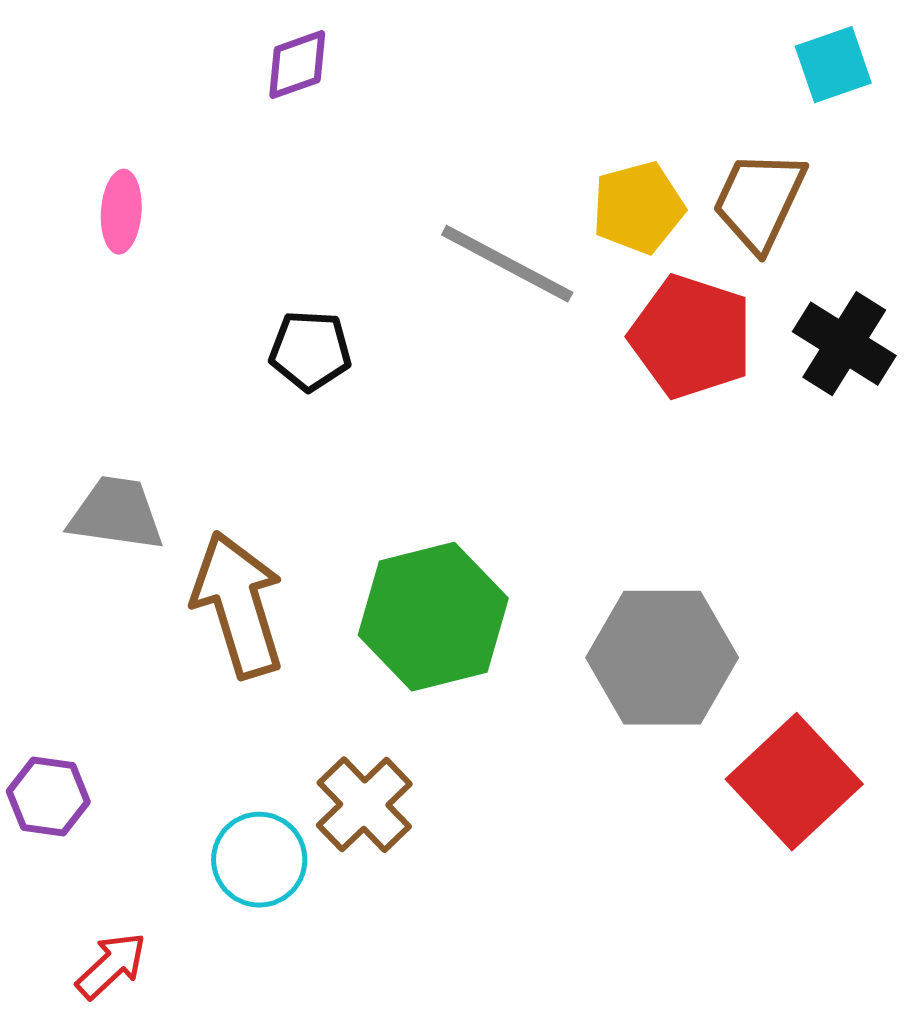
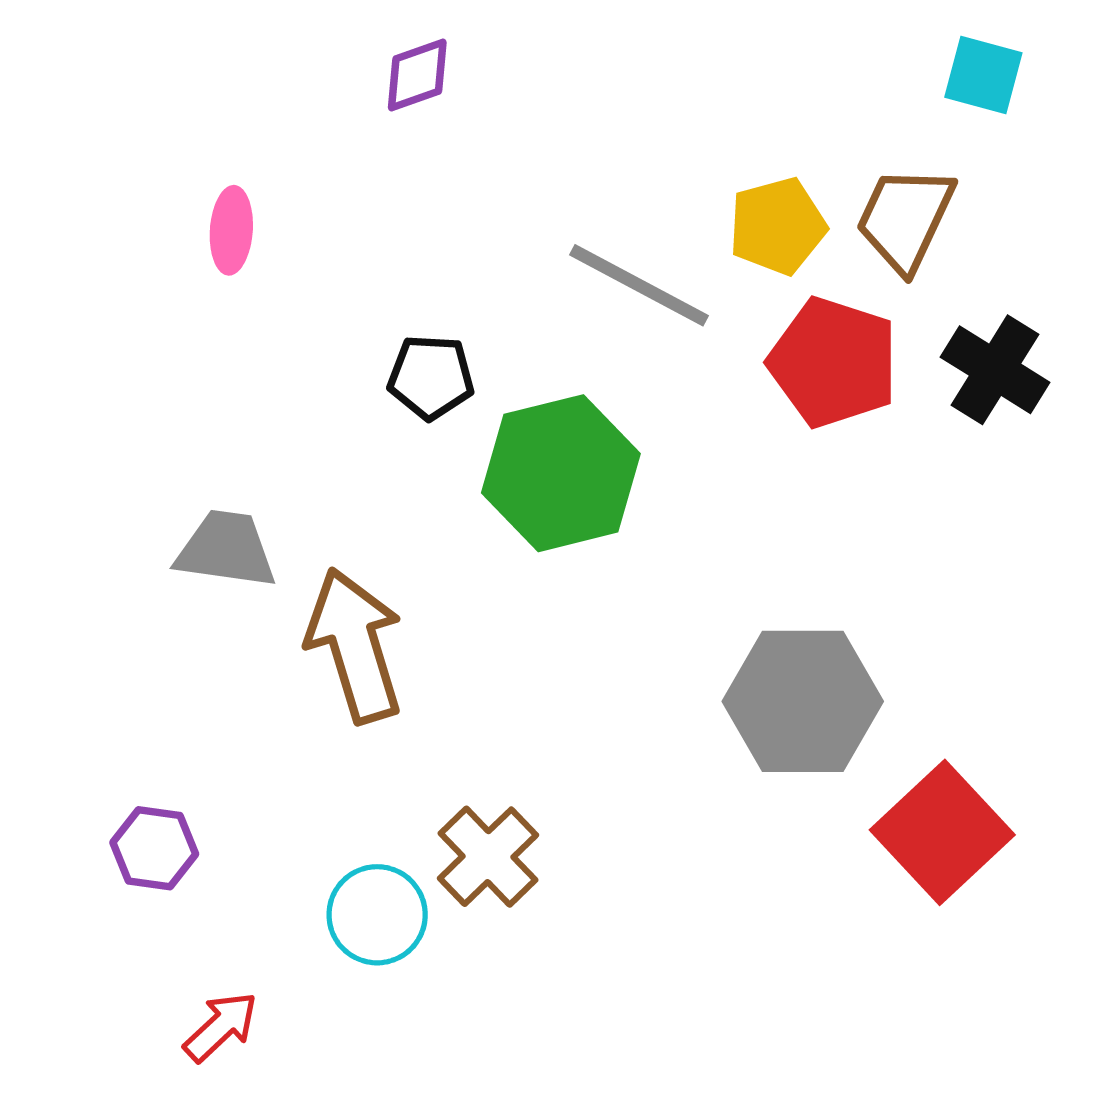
cyan square: (833, 65) -> (983, 75), turned 34
green hexagon: (433, 617) -> (561, 473), moved

